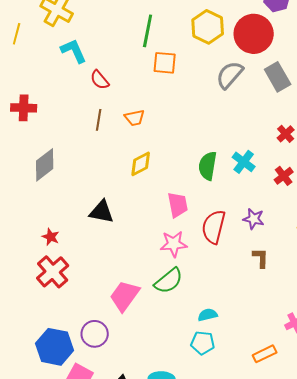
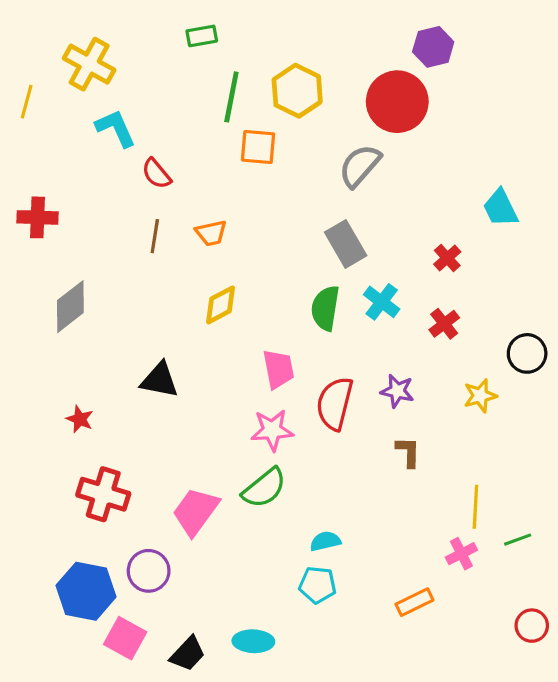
yellow hexagon: (208, 27) -> (297, 91), moved
gray rectangle: (278, 77) -> (346, 244), moved
red cross: (53, 272) -> (103, 494), moved, turned -32

